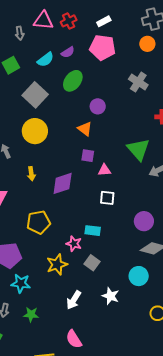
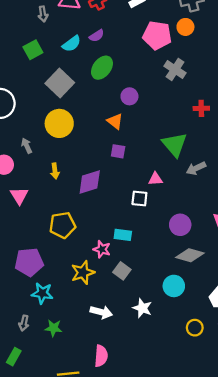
pink pentagon: (103, 48) -> (157, 35), moved
pink triangle: (104, 170) -> (155, 179), moved
white arrow: (74, 300) -> (101, 312), turned -108
pink semicircle: (74, 339) -> (101, 356), turned -144

